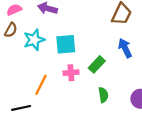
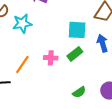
cyan square: (66, 44) -> (77, 30), moved
green semicircle: (103, 95) -> (79, 92), moved, turned 56

